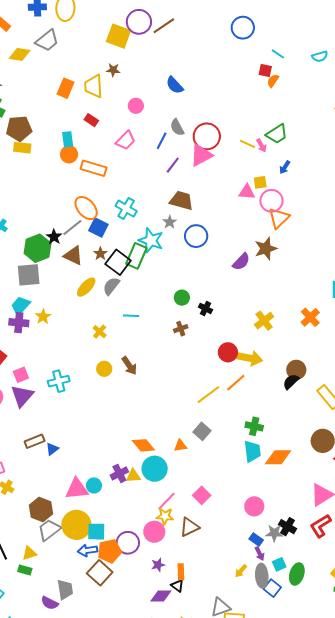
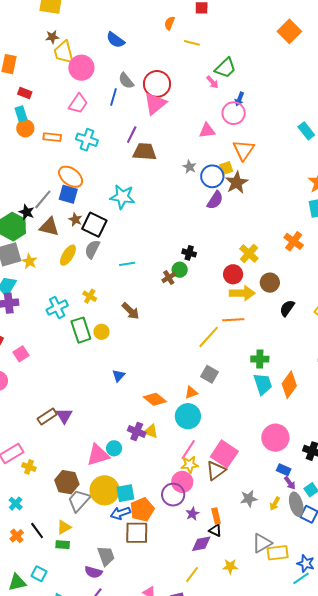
orange semicircle: (273, 81) -> (170, 23), moved
yellow trapezoid: (94, 86) -> (64, 52), moved
pink circle: (136, 106) -> (81, 68), size x1.6
red rectangle: (91, 120) -> (25, 93), moved
yellow line: (248, 144) -> (192, 43), moved
purple line: (173, 165) -> (132, 135), moved
orange rectangle: (94, 168) -> (52, 137), size x0.7
yellow square: (260, 182) -> (226, 168), moved
pink circle: (271, 201) -> (234, 113), moved
orange ellipse: (86, 208) -> (71, 177), moved
cyan cross: (126, 208) -> (87, 140), moved
gray star: (170, 222) -> (190, 167), moved
blue circle: (196, 236) -> (212, 176), moved
green rectangle: (136, 256) -> (81, 330), moved, turned -30
green circle: (182, 298) -> (180, 270), moved
cyan line: (131, 316) -> (127, 264), moved
yellow star: (43, 317) -> (29, 261), moved
red circle: (228, 352) -> (233, 274), moved
brown arrow: (129, 366) -> (131, 311), moved
brown circle: (296, 370) -> (270, 283), moved
cyan cross: (59, 381) -> (57, 308), moved
orange line: (236, 383) -> (233, 320), turned 50
purple triangle: (22, 396) -> (64, 416), moved, size x0.7
blue triangle: (52, 449) -> (119, 376), moved
orange diamond: (278, 457) -> (289, 385), turned -44
cyan circle: (155, 469) -> (188, 416), moved
purple cross: (119, 473) -> (137, 431), turned -30
yellow triangle: (133, 476) -> (151, 431), turned 35
pink square: (202, 495) -> (224, 454), moved, size x1.5
pink circle: (254, 506) -> (275, 438), size x1.4
gray star: (274, 533) -> (249, 499), moved
purple circle: (128, 543) -> (173, 495), moved
brown square: (100, 573) -> (137, 533), turned -30

